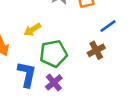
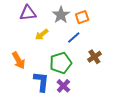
blue line: (108, 26) -> (74, 37), moved
yellow arrow: (32, 30) -> (42, 35), moved

